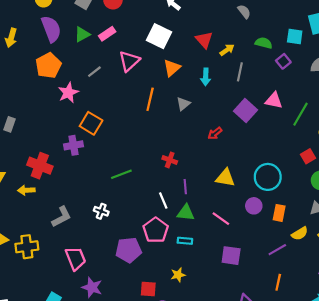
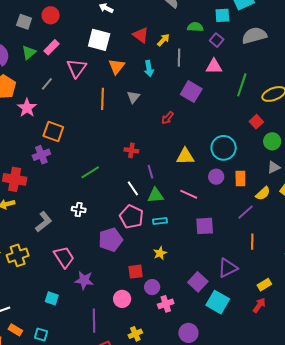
pink triangle: (274, 100) -> (214, 66), moved

